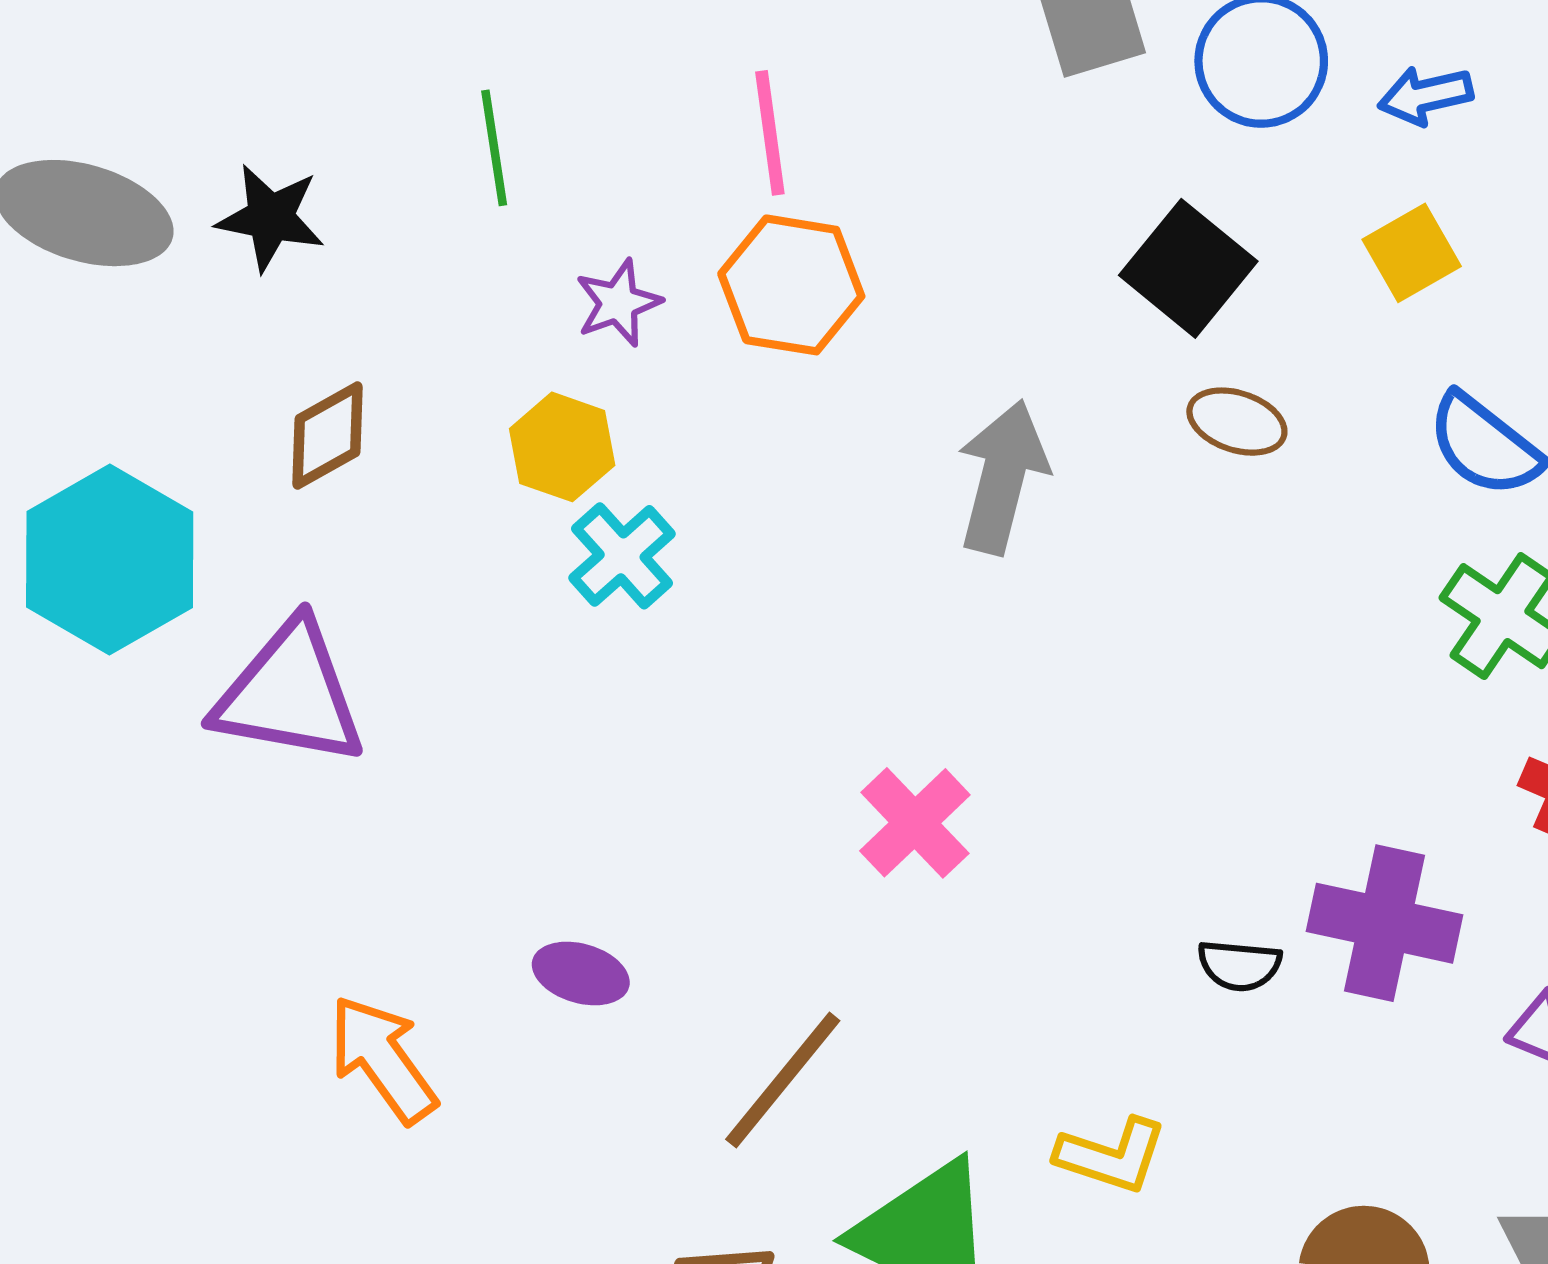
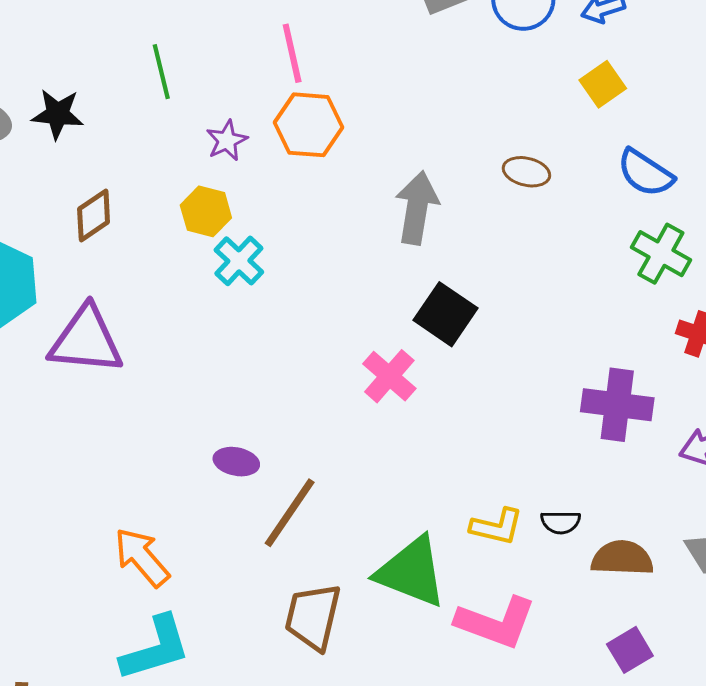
black square: (1188, 268) -> (446, 314), moved
black semicircle: (1239, 965) -> (561, 522), moved
orange arrow: (383, 1059) -> (142, 557), moved
brown line: (783, 1080) -> (290, 513), moved

